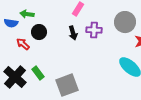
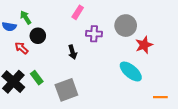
green arrow: (27, 14) -> (26, 17), turned 48
black arrow: (73, 33) -> (73, 52), moved

